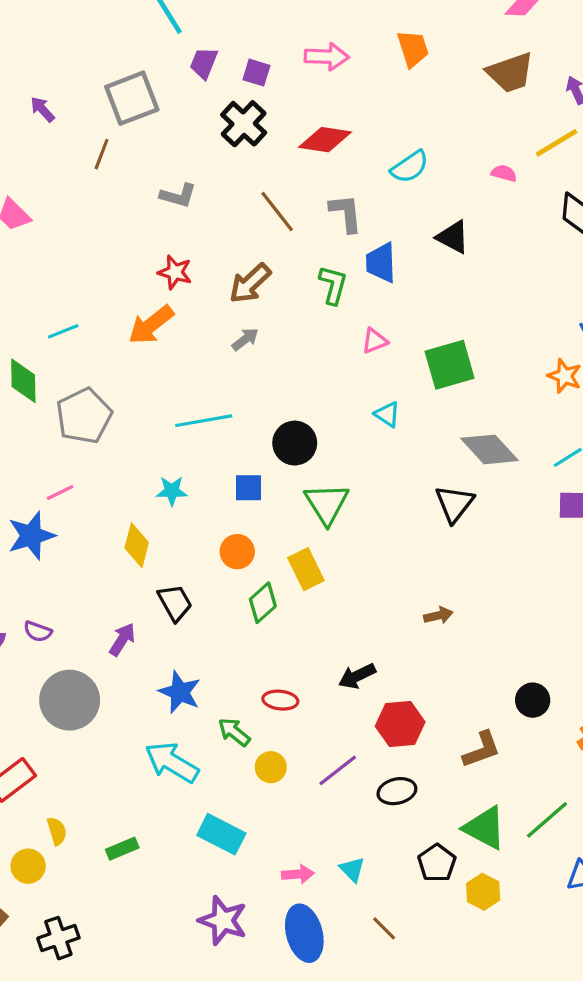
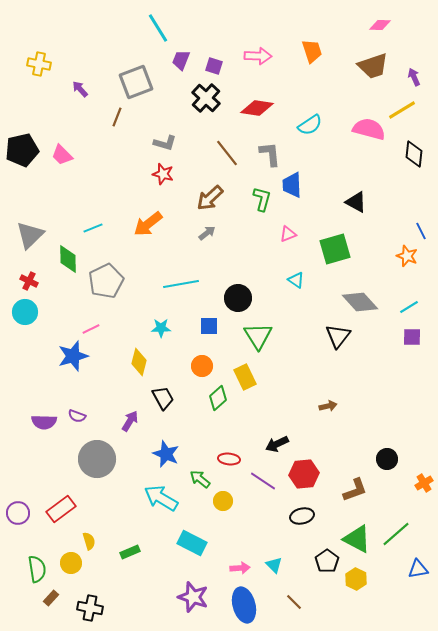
pink semicircle: (504, 173) -> (369, 129), size x2.0
black triangle: (453, 237) -> (356, 202), moved
red star: (175, 272) -> (163, 174), moved
purple line: (338, 770) -> (263, 481), moved, turned 72
black cross: (58, 938) -> (90, 608), turned 30

